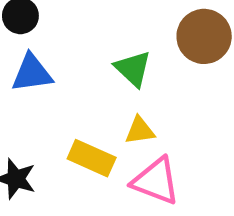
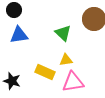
pink triangle: (156, 181) -> (73, 82), turned -30

